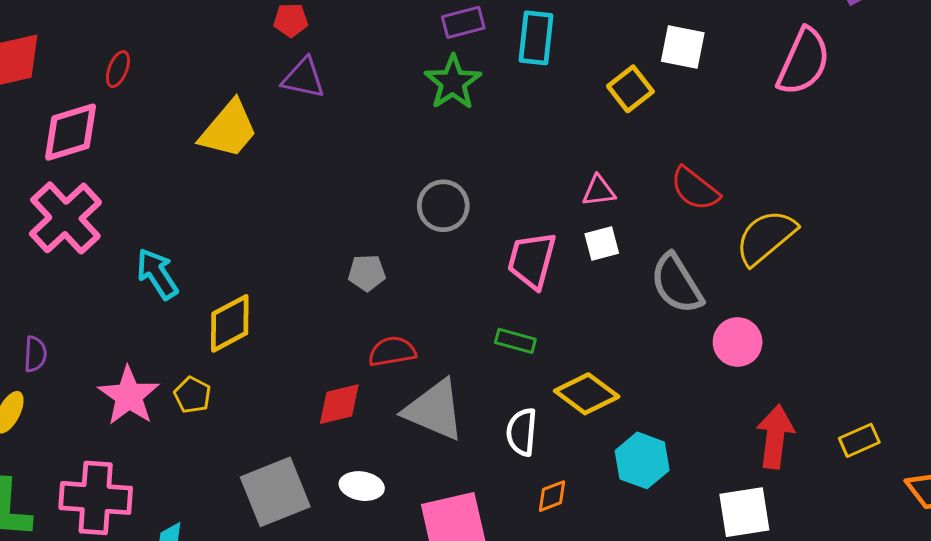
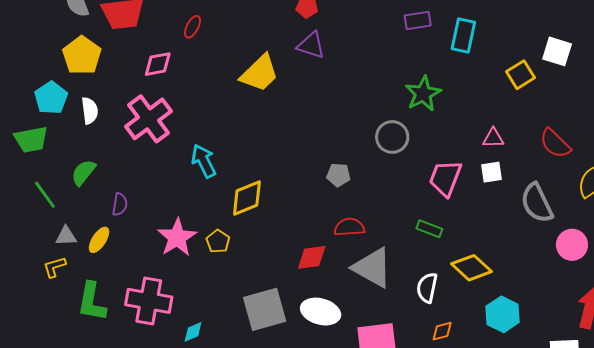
green star: (453, 82) -> (423, 94), moved
pink diamond: (71, 132) -> (158, 64), size x0.7
white ellipse: (362, 486) -> (321, 312), size x1.4

